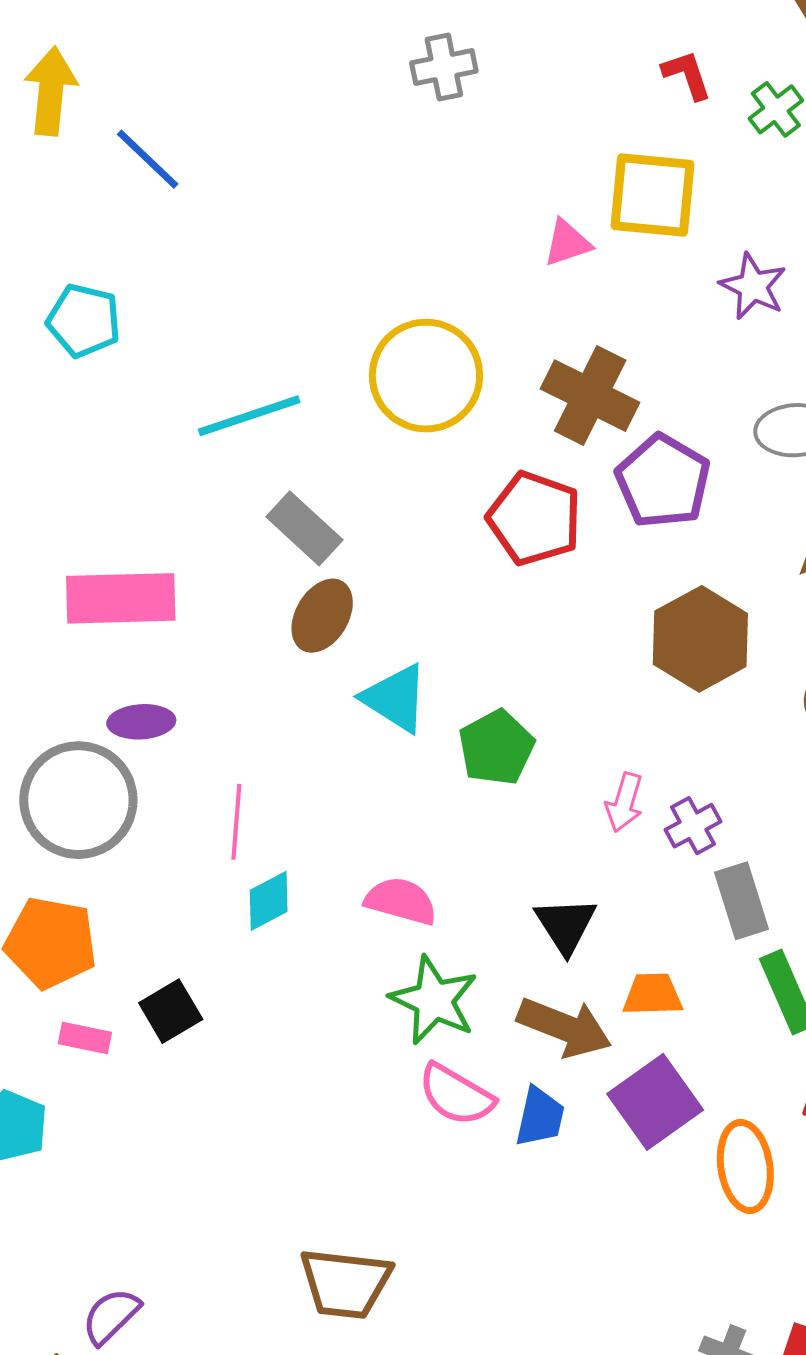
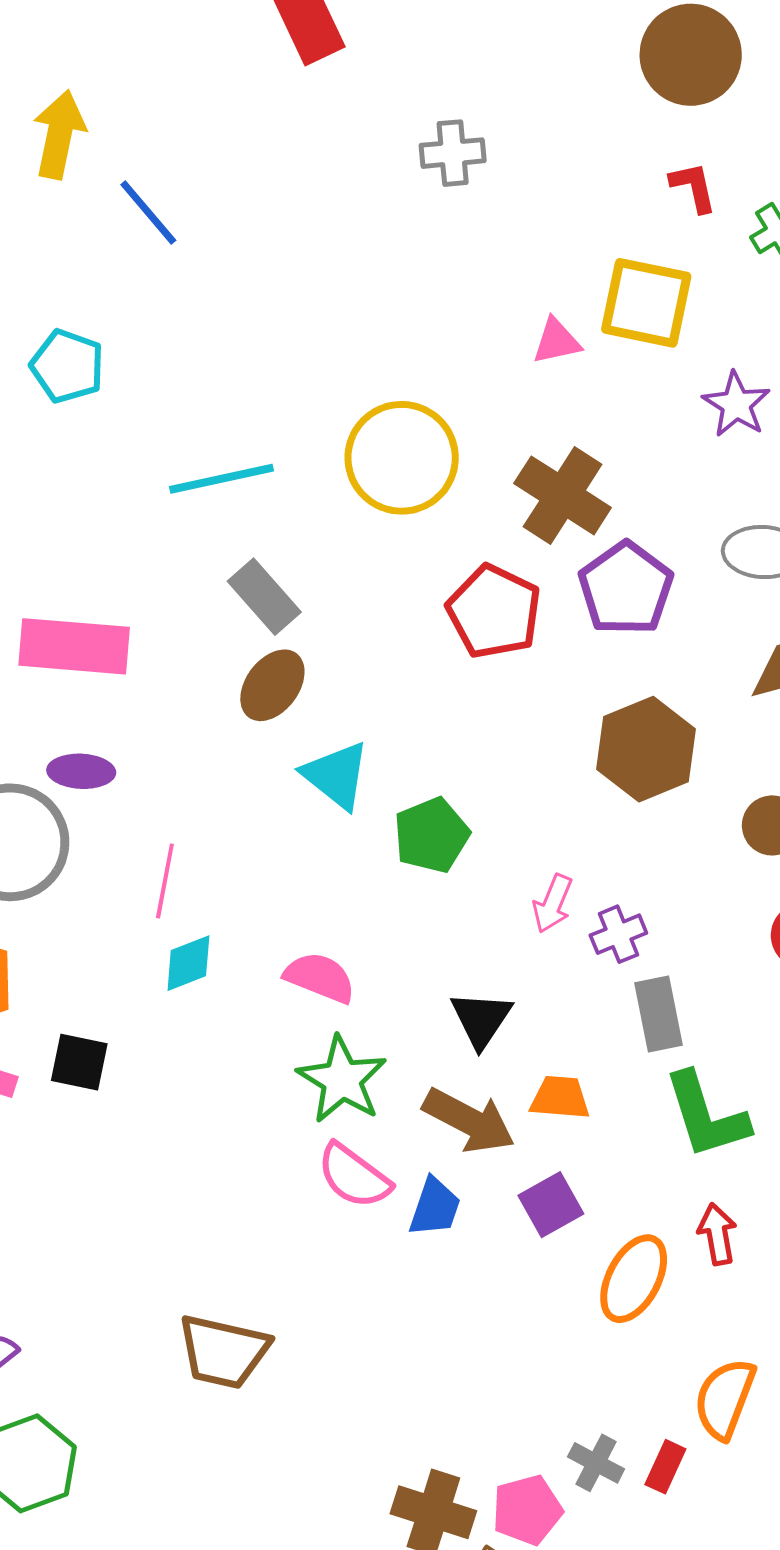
black square: (171, 1011) -> (79, 1062), turned 36
purple square: (655, 1102) -> (551, 1205), size x0.7
orange ellipse: (745, 1166) -> (634, 1279), turned 30

